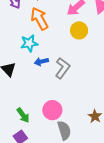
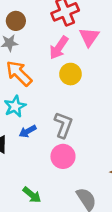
blue arrow: (41, 62) -> (28, 131), moved
pink circle: (52, 110) -> (63, 156), moved

